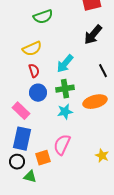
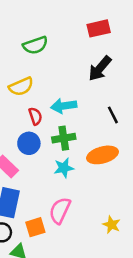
cyan arrow: (65, 64) -> (64, 106), turned 42
red semicircle: (34, 71) -> (35, 116), moved

